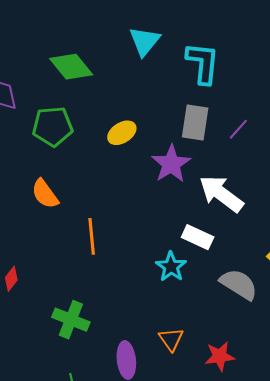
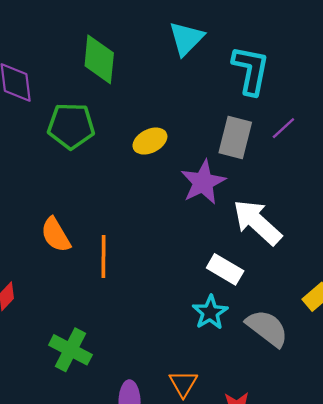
green diamond: (71, 67) -> (99, 59), turned 39
purple line: (238, 129) -> (283, 128), moved
orange semicircle: (45, 194) -> (56, 235), moved
cyan star: (171, 267) -> (210, 312), moved

